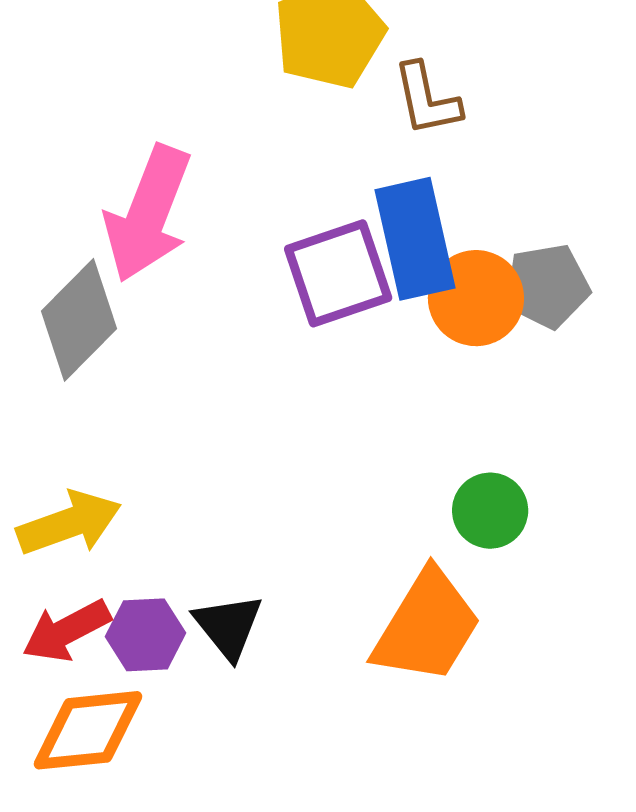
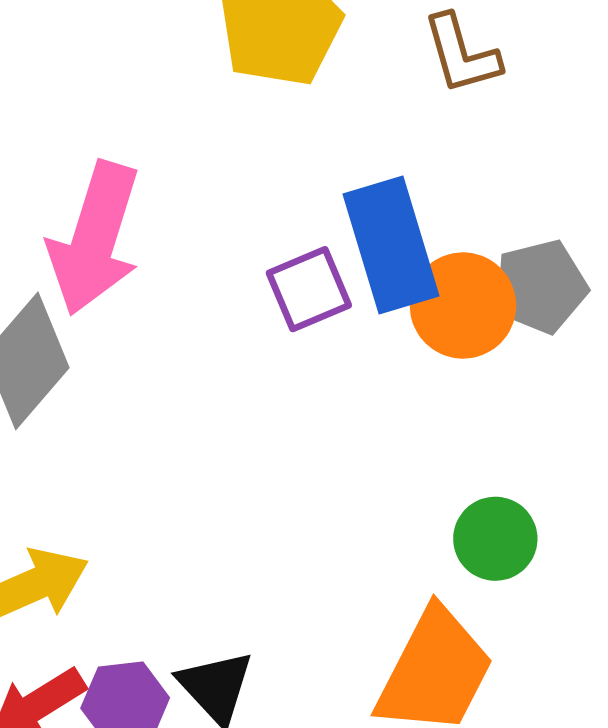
brown L-shape: (427, 99) -> (462, 54), moved
purple square: (338, 273) -> (309, 289), size x0.7

